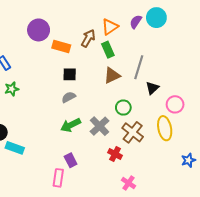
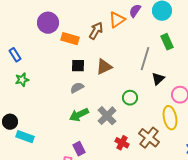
purple semicircle: (136, 22) -> (135, 11), moved
green rectangle: (108, 50) -> (167, 42), moved
brown triangle: (112, 75) -> (104, 67), moved
brown cross: (133, 132) -> (149, 138), moved

